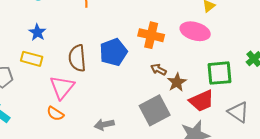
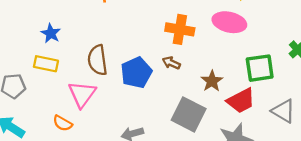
blue pentagon: (113, 52) -> (136, 72), moved
brown arrow: (158, 70) -> (171, 63), moved
gray square: (155, 110) -> (189, 114), turned -32
orange semicircle: (55, 114) -> (63, 123), moved

